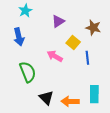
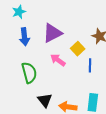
cyan star: (25, 11) -> (19, 12), moved
purple triangle: (58, 21) -> (52, 33), moved, size x1.5

